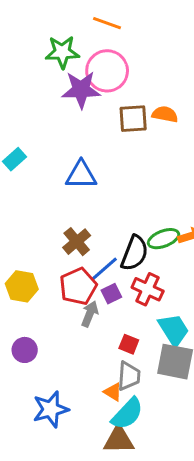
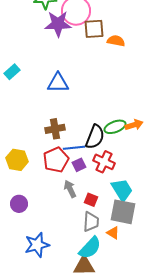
brown square: (133, 119) -> (94, 29), moved
brown cross: (77, 242) -> (55, 129), turned 30
blue line: (104, 269) -> (74, 148), turned 35
gray arrow: (90, 314) -> (70, 189), moved, turned -48
orange triangle: (113, 392) -> (113, 233), moved

